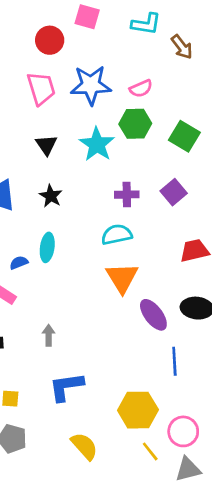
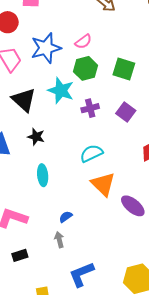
black triangle: (46, 145) -> (24, 100), size x1.5
purple cross: (127, 195) -> (90, 108), moved
blue semicircle: (19, 263) -> (66, 217), moved

